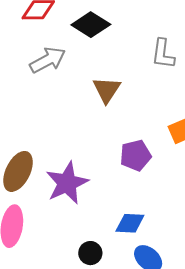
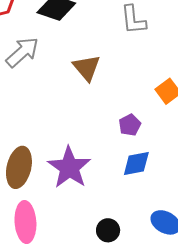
purple pentagon: (136, 155) -> (130, 125), size x0.7
blue diamond: (130, 223) -> (136, 163), moved

